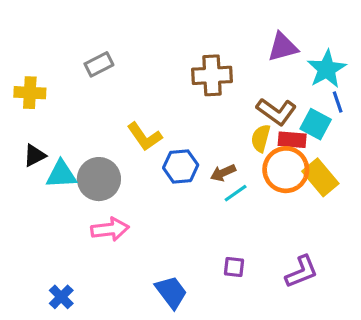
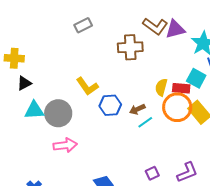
gray rectangle: (99, 64) -> (83, 25), moved
brown L-shape: (276, 112) -> (155, 26), moved
black triangle: (35, 155) -> (24, 83), moved
purple square: (234, 267) -> (152, 173), moved, turned -32

